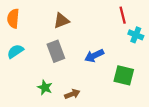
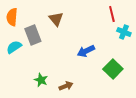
brown triangle: (61, 21) -> (56, 19), turned -49
gray rectangle: (56, 51) -> (33, 35), moved
green square: (124, 75) -> (113, 69), turned 30

